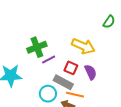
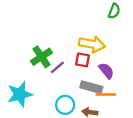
red square: (71, 68) -> (83, 60), moved
gray rectangle: (63, 82) -> (91, 87), moved
orange line: (75, 95) -> (106, 95), moved

